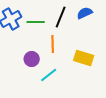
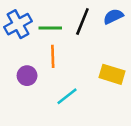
orange line: (53, 44) -> (53, 56), moved
purple circle: (32, 59) -> (27, 76), moved

